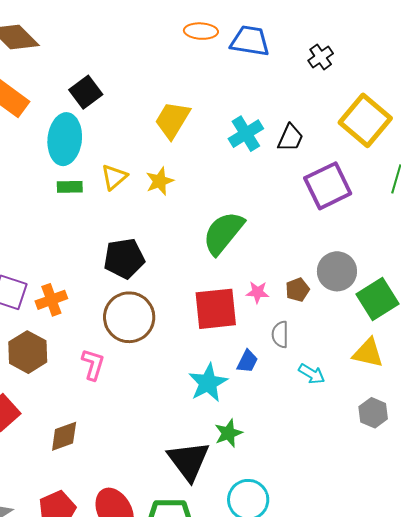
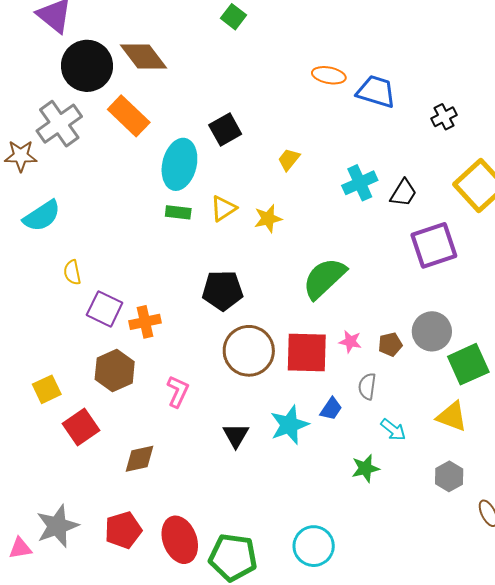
black square: (86, 92) -> (225, 129), moved
yellow trapezoid: (172, 120) -> (289, 159), size x0.6
brown circle: (129, 317) -> (249, 351), moved
green star: (228, 433) -> (365, 468), moved
black triangle: (189, 461) -> (236, 435), moved, size x0.6

